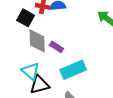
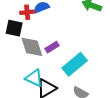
purple rectangle: (56, 47) -> (52, 47), turned -48

